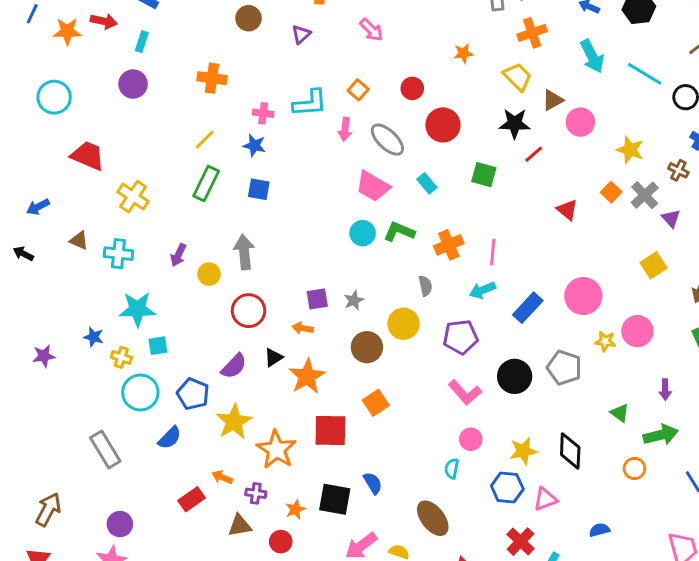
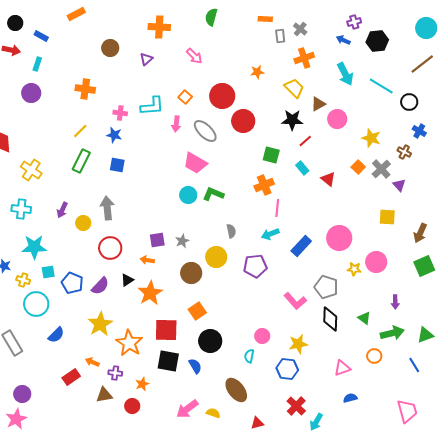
red circle: (412, 88) -> (222, 96), size x1.6
cyan rectangle: (427, 183) -> (302, 168), moved
orange cross: (449, 245) -> (264, 185), moved
yellow square: (653, 265) -> (387, 217), turned 36
black circle: (515, 376) -> (210, 341), moved
pink L-shape: (465, 392) -> (295, 301), moved
blue pentagon: (193, 394) -> (72, 283), moved
black diamond: (570, 451) -> (330, 319), moved
black square: (335, 499) -> (168, 361), moved
pink triangle: (545, 499) -> (342, 368), moved

